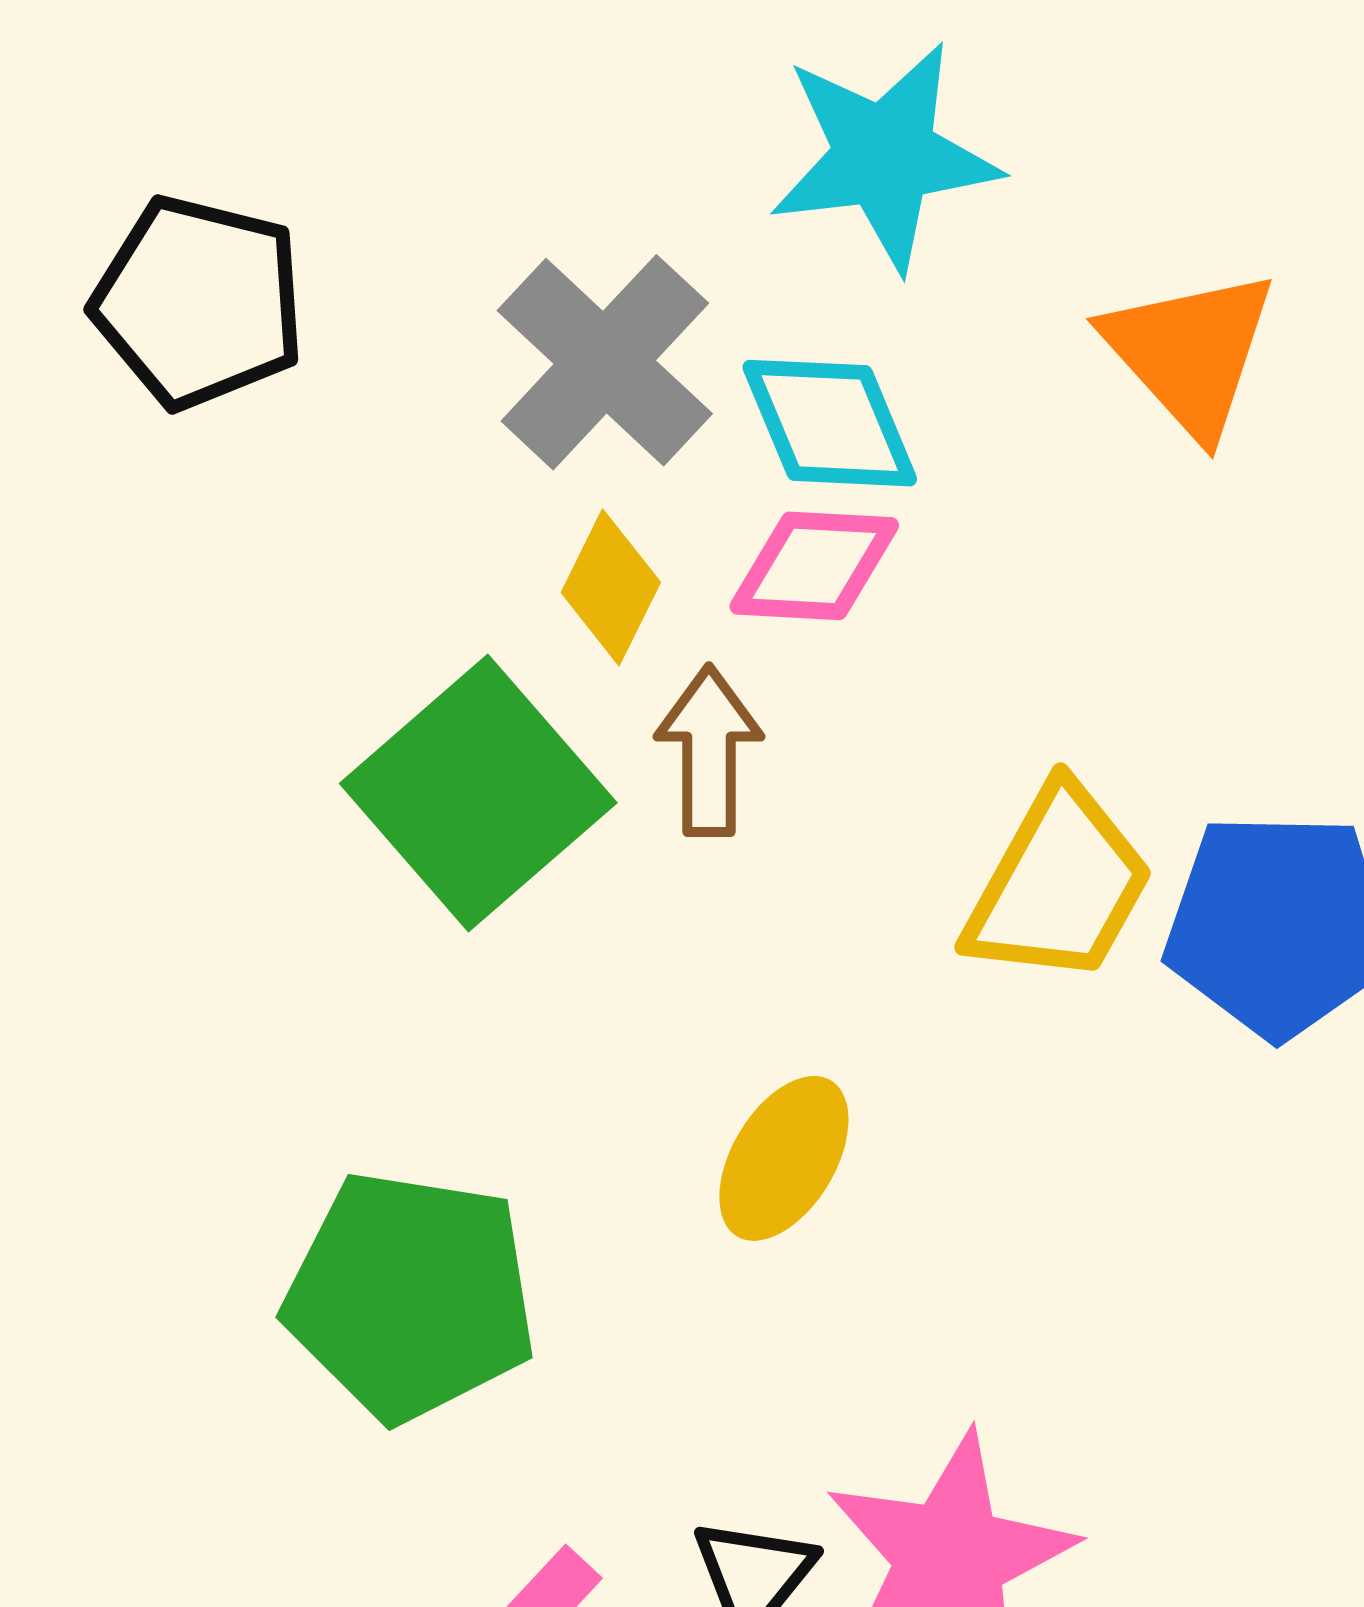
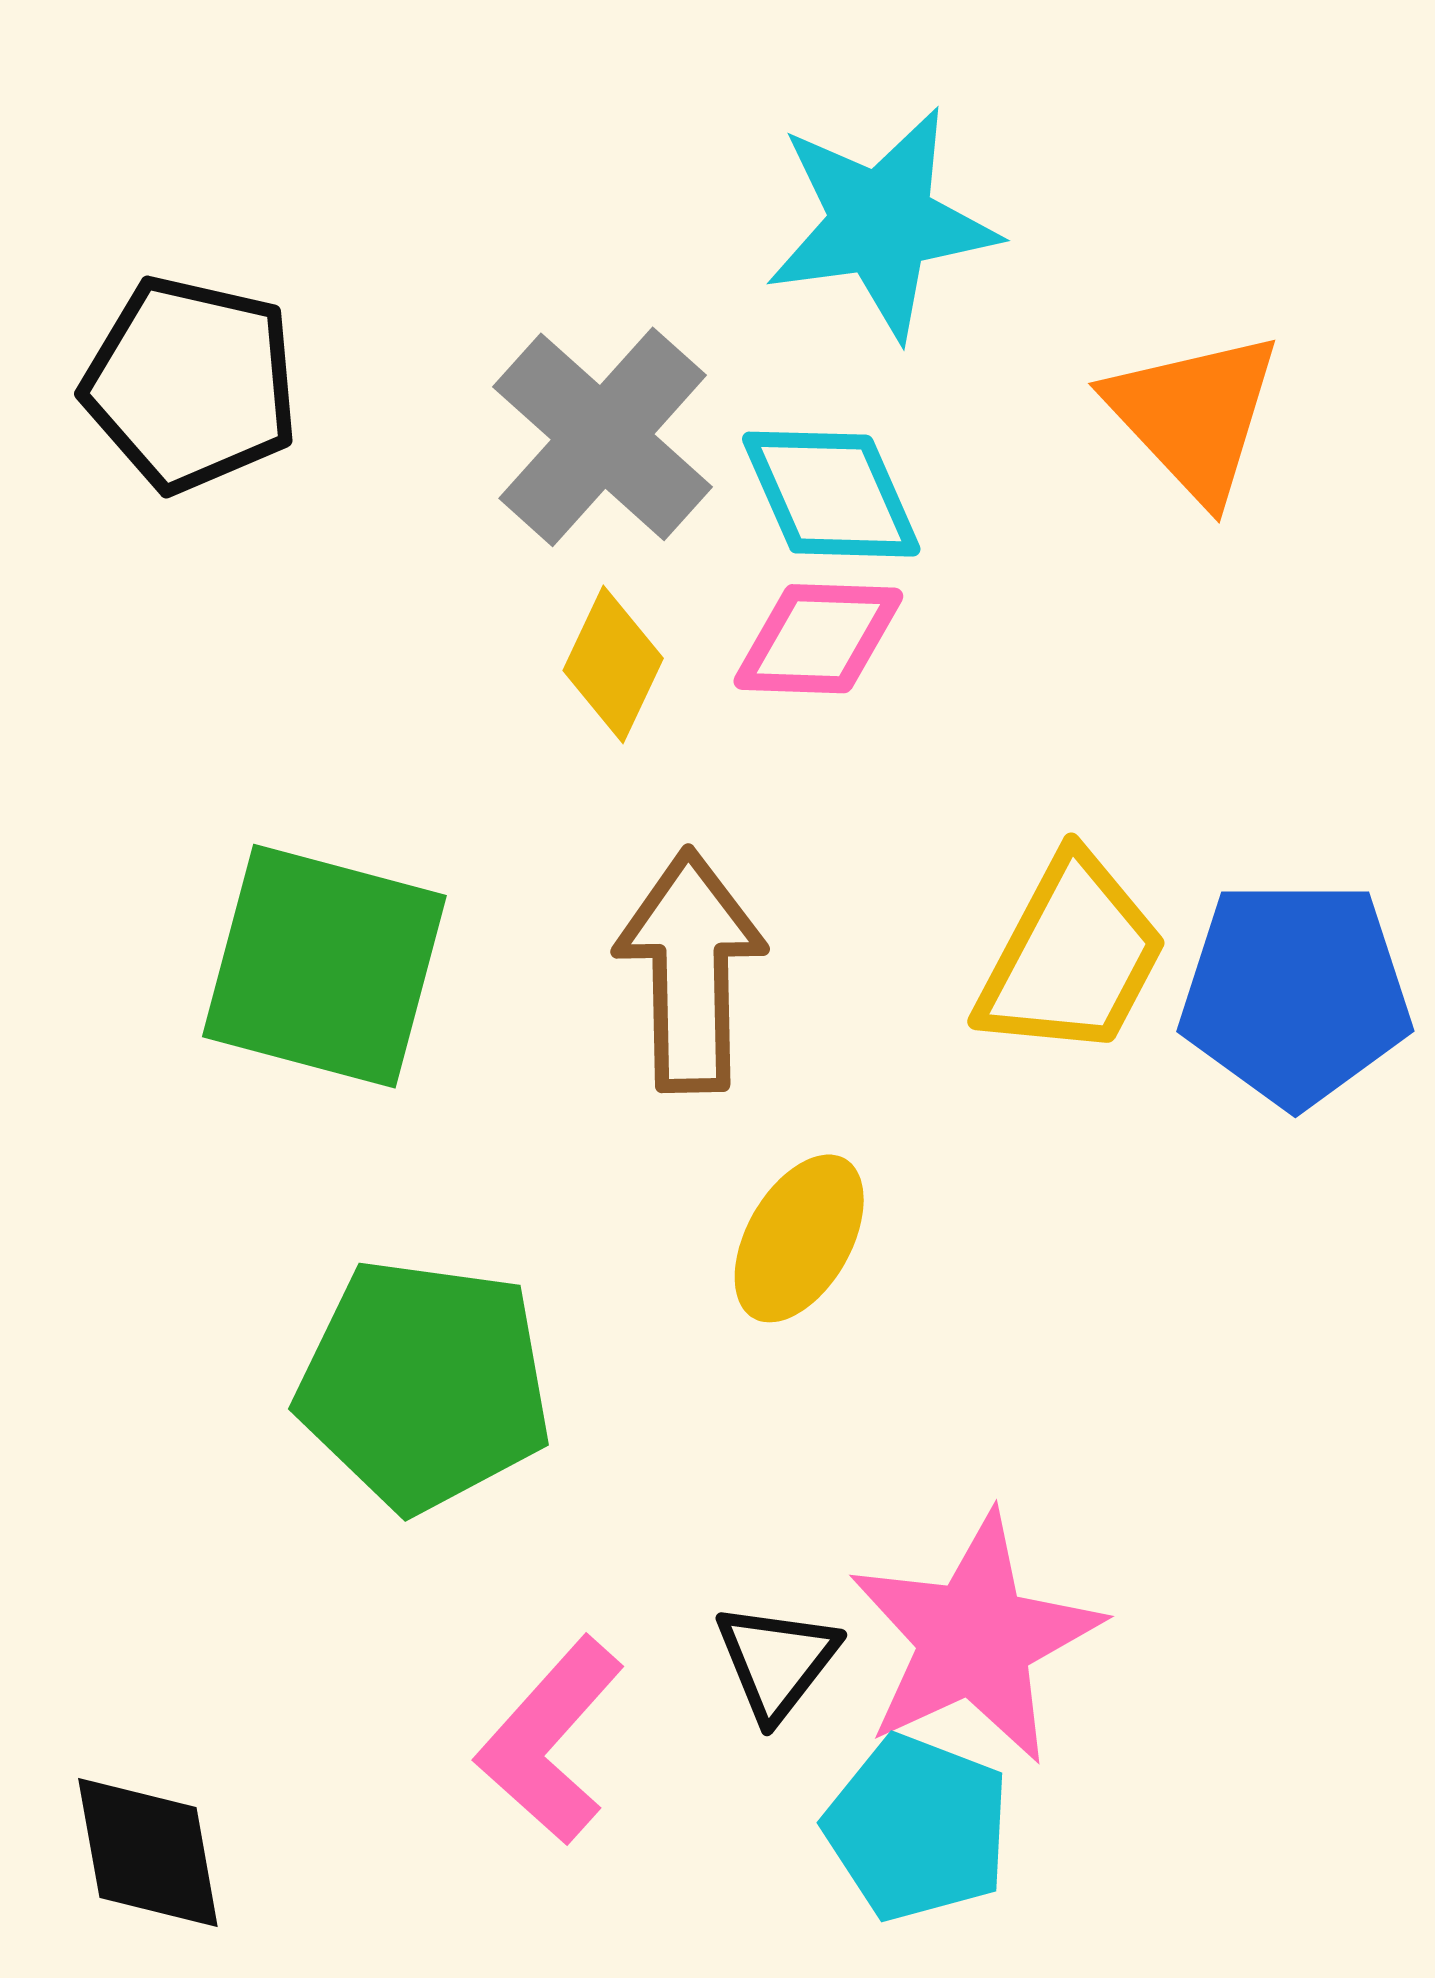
brown arrow: (709, 751) -> (690, 971), moved, size x1.4
green square: (478, 793) -> (324, 966), moved, turned -33

